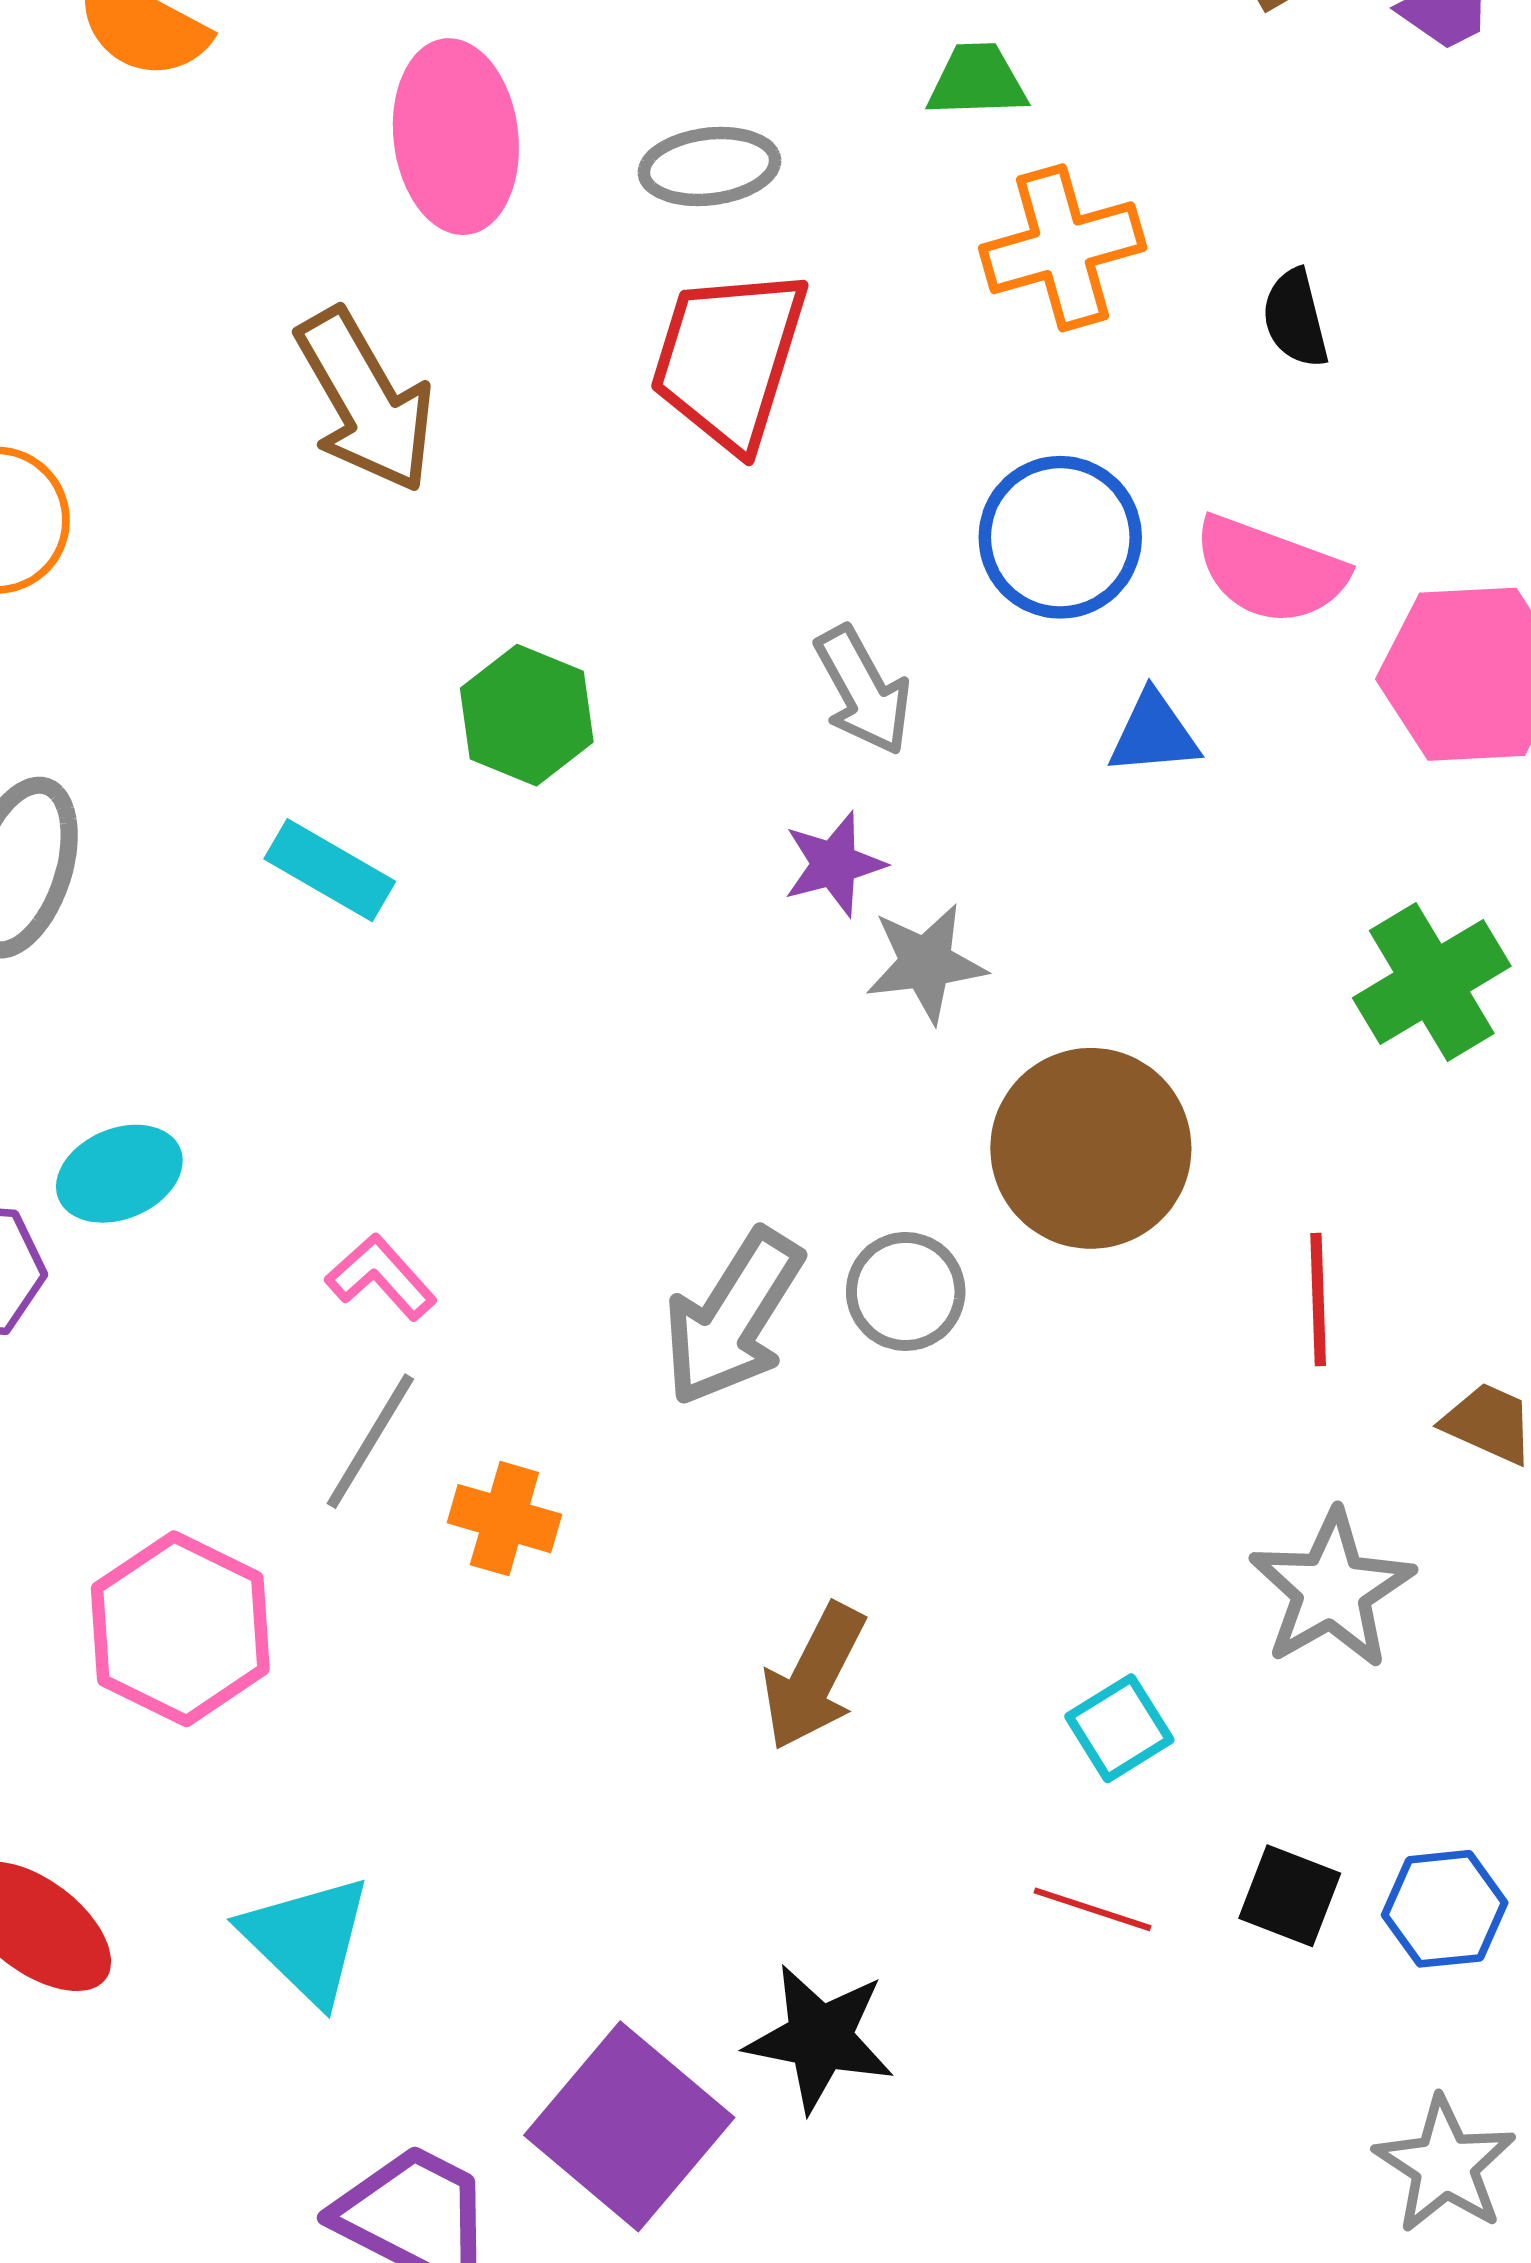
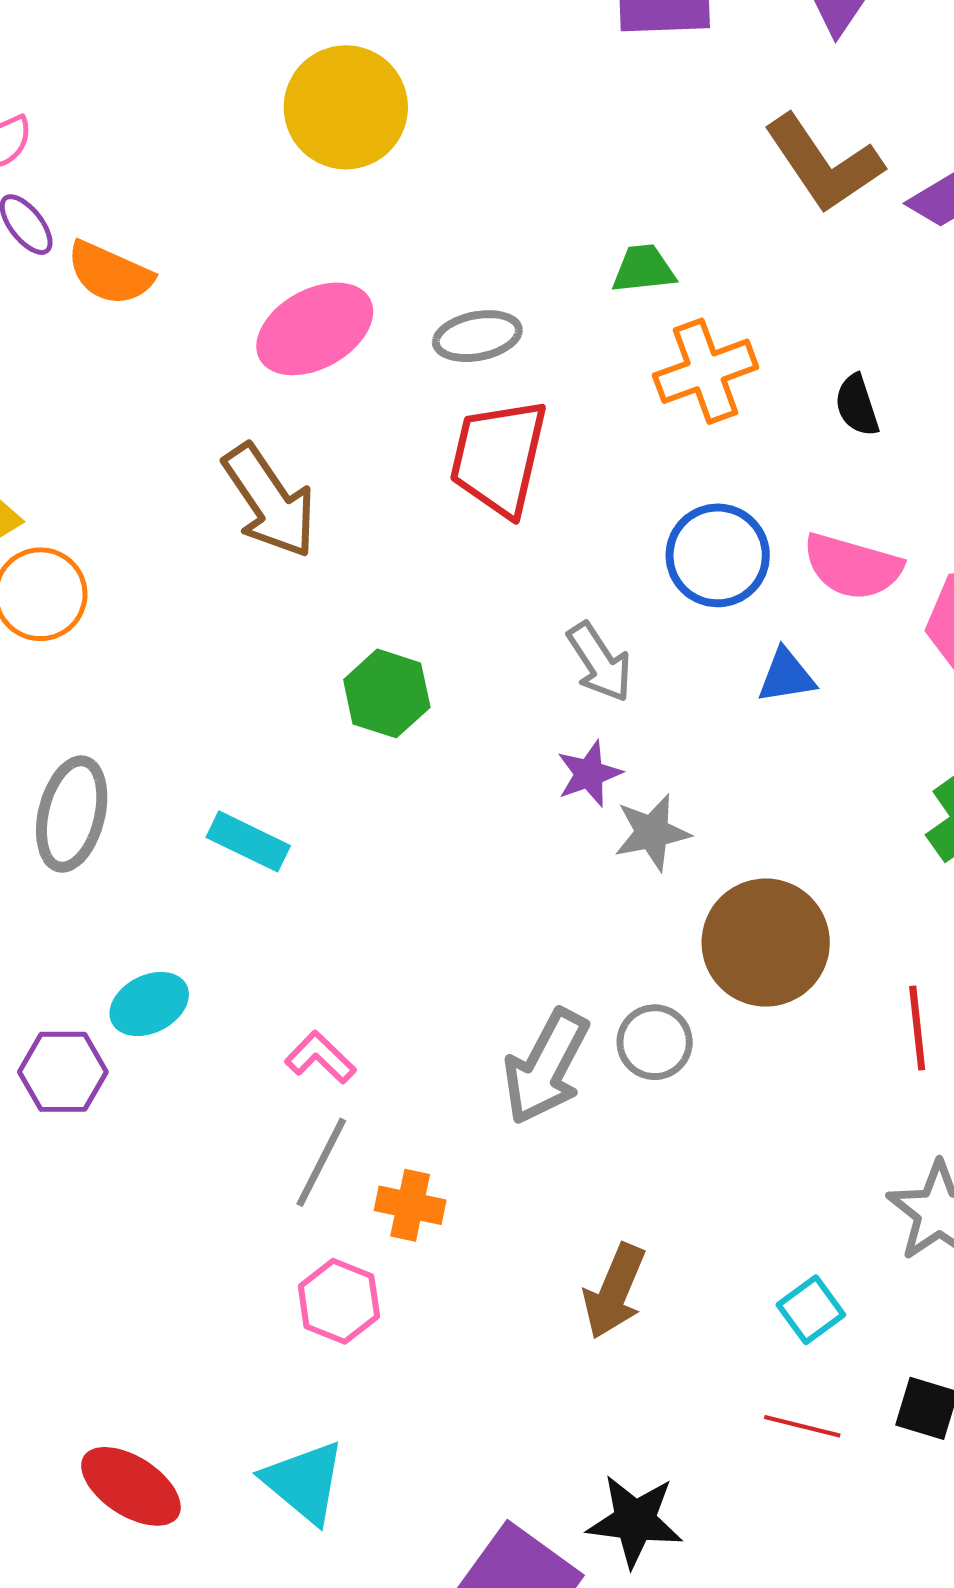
pink ellipse: (456, 137) -> (315, 329), turned 72
cyan rectangle: (330, 870) -> (248, 841), moved
pink hexagon: (180, 1629) -> (339, 1301), moved, size x0.7

